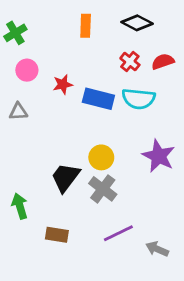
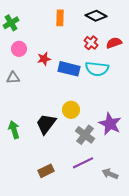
purple star: (159, 156) -> (110, 124), moved
gray cross: (103, 189) -> (85, 135), moved
green arrow: (20, 206) -> (14, 130), moved
brown rectangle: (57, 235) -> (46, 171), moved, turned -35

